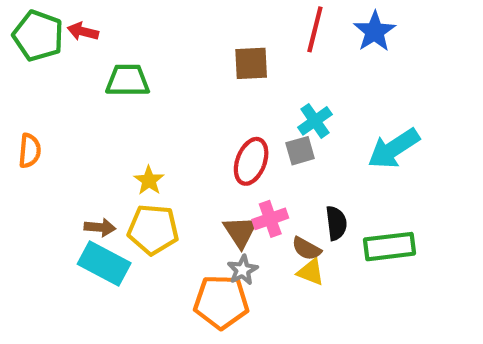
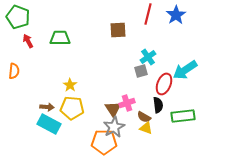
red arrow: (83, 31) -> (28, 41), moved, turned 48
red ellipse: (251, 161) -> (164, 84), moved
gray star: (243, 270) -> (114, 127), size x1.5

